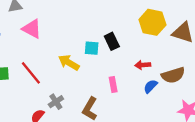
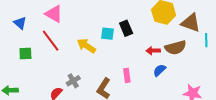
red line: (31, 73) -> (51, 41), moved
brown semicircle: (173, 75) -> (176, 48), moved
pink rectangle: (113, 84) -> (127, 75), moved

